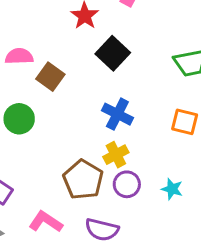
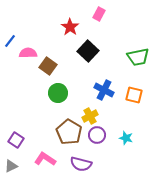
blue cross: (117, 114) -> (104, 90), moved
green circle: (19, 119) -> (58, 93), moved

